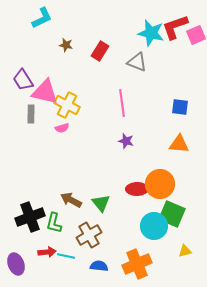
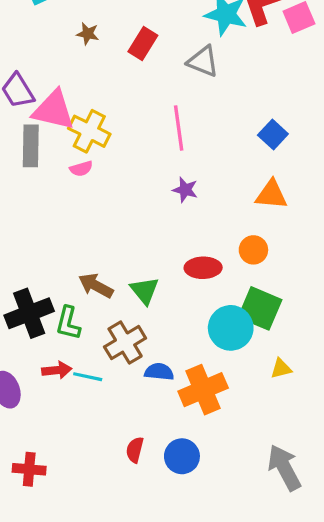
blue square: (180, 107) -> (273, 134), turned 36
gray rectangle: (31, 114) -> (31, 146), size x1.4
orange circle: (160, 184) -> (253, 250), moved, size x0.6
blue semicircle: (99, 266) -> (159, 372), moved

